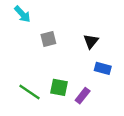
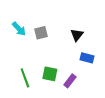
cyan arrow: (22, 14) -> (19, 29), moved
green line: (30, 92) -> (25, 78), turned 36

